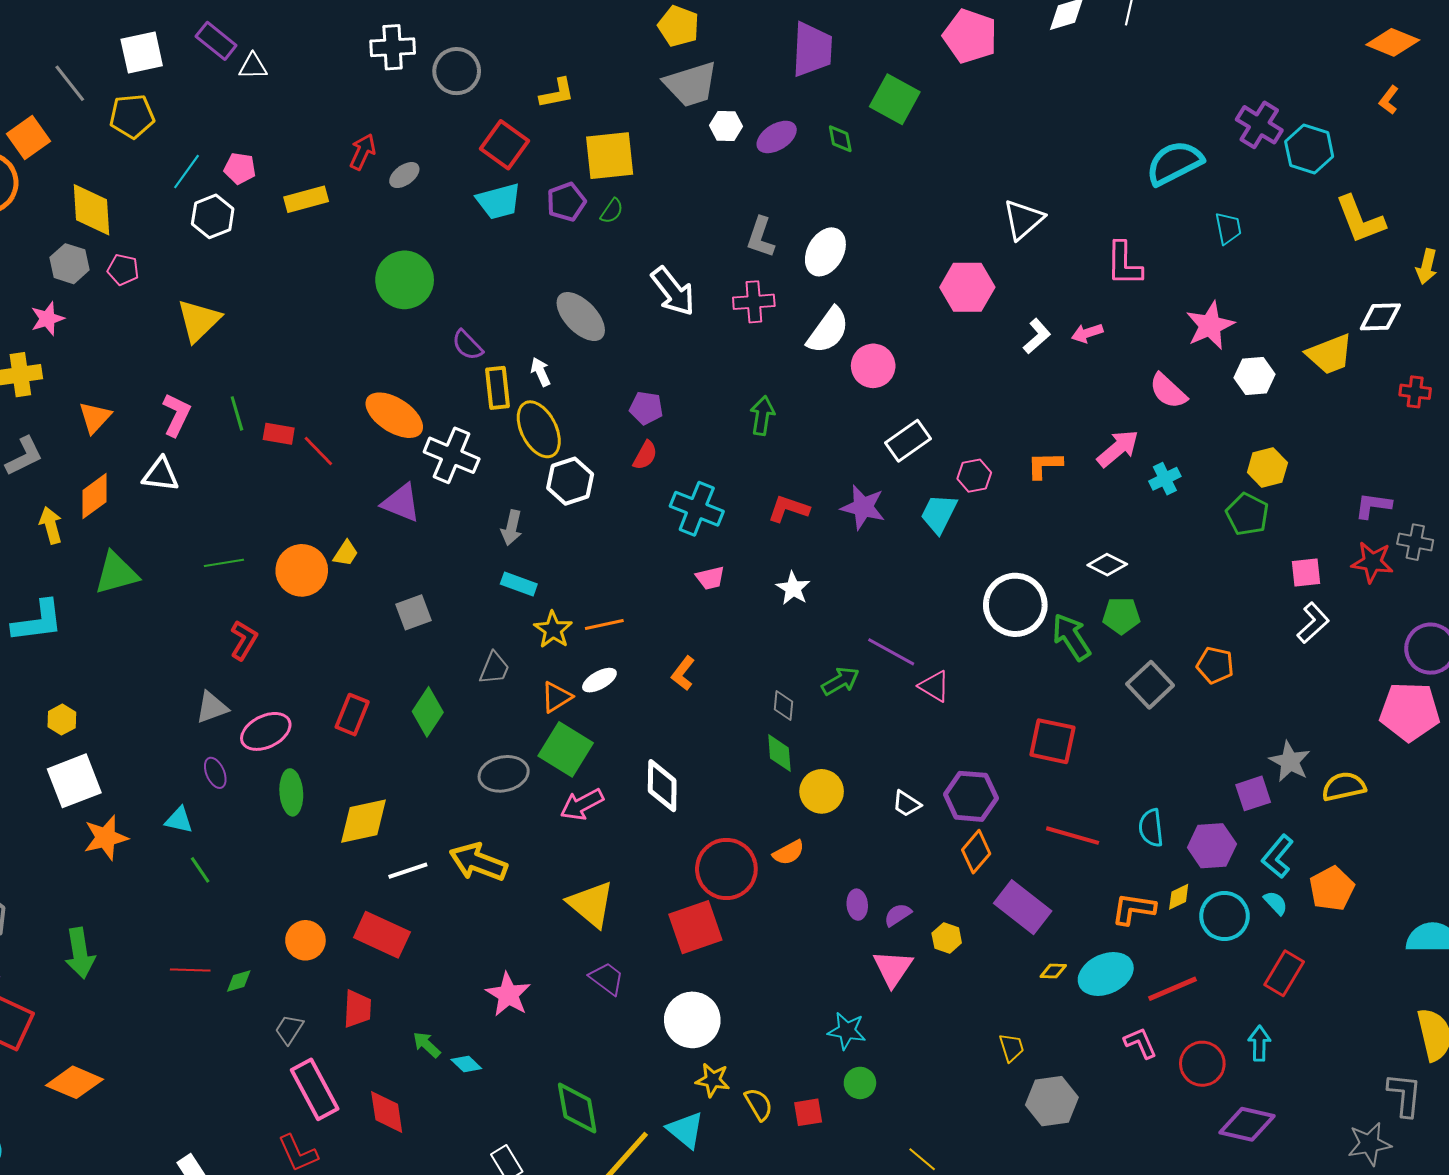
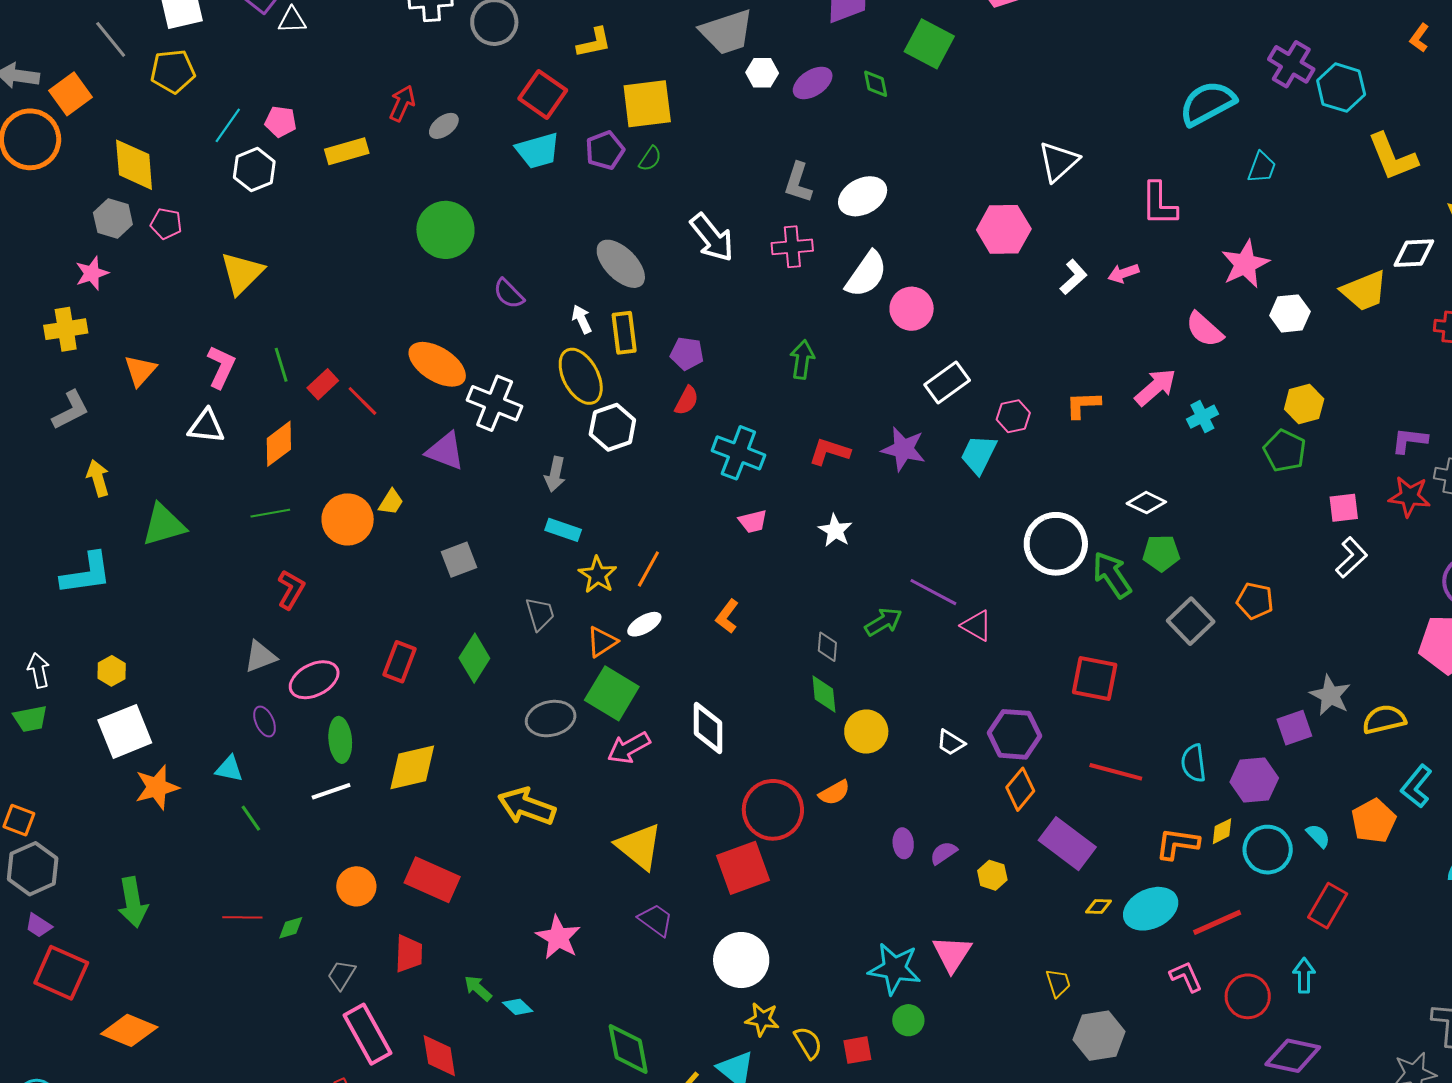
cyan trapezoid: (1228, 228) -> (1262, 167), turned 32
white ellipse: (825, 252) -> (863, 196), turned 33
yellow rectangle: (498, 388) -> (624, 333), moved
red rectangle: (279, 434) -> (323, 384), turned -52
orange diamond: (95, 496) -> (279, 444), moved
orange line: (604, 625) -> (648, 569), turned -48
gray trapezoid: (494, 668) -> (540, 614), turned -39
cyan L-shape: (1278, 856) -> (1417, 786), moved
white line: (408, 871) -> (331, 791), moved
pink triangle: (893, 968) -> (952, 954), moved
cyan star: (847, 1031) -> (895, 969), size x1.4

